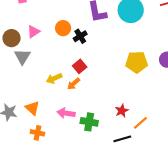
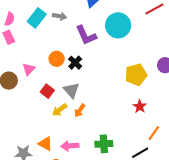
gray triangle: (22, 57) -> (71, 90), moved
red square: (80, 66) -> (47, 91), moved
red star: (122, 111) -> (140, 106), moved
pink arrow: (66, 113) -> (70, 146), moved

